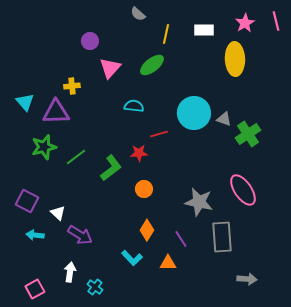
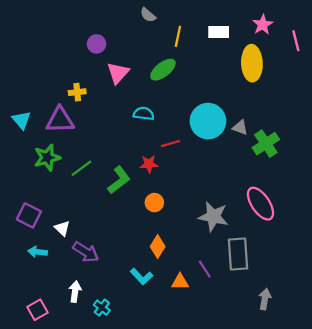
pink line: (276, 21) -> (296, 41), moved
cyan triangle: (25, 102) -> (21, 120), moved
purple line: (181, 239) -> (205, 269), moved
gray arrow: (247, 279) -> (265, 299), turned -84

